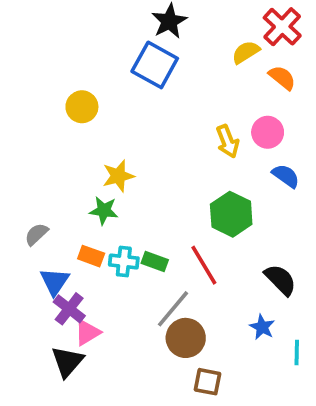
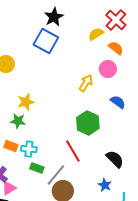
pink circle: (268, 132) -> (108, 69), moved
yellow arrow: (228, 141) -> (86, 83), turned -126
green rectangle: (155, 262) -> (37, 168), moved

